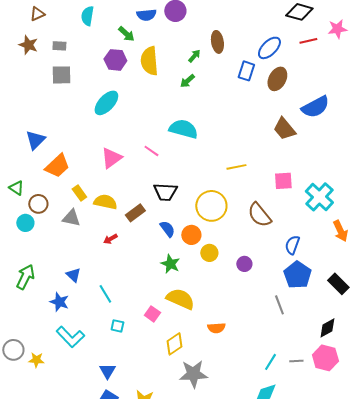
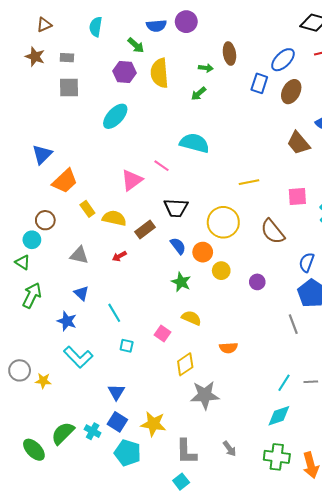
green arrow: (194, 56) -> (206, 68), turned 56
pink triangle: (111, 158) -> (132, 180), moved
green triangle: (16, 188) -> (23, 262), moved
gray triangle: (71, 218) -> (79, 255), moved
yellow semicircle: (180, 299) -> (191, 318), size x0.7

